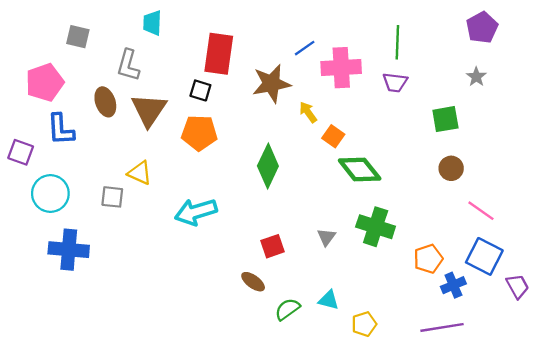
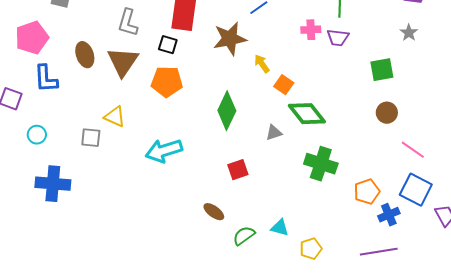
gray L-shape: (128, 65) -> (128, 23), moved
pink cross: (341, 68) -> (311, 30), moved, size x0.6
cyan circle: (50, 194) -> (37, 135), size x0.6
gray triangle: (326, 237) -> (274, 133), moved, turned 36
red square: (273, 246) -> (238, 170), moved

